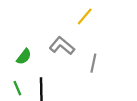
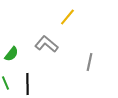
gray line: (93, 63) -> (89, 62), moved

